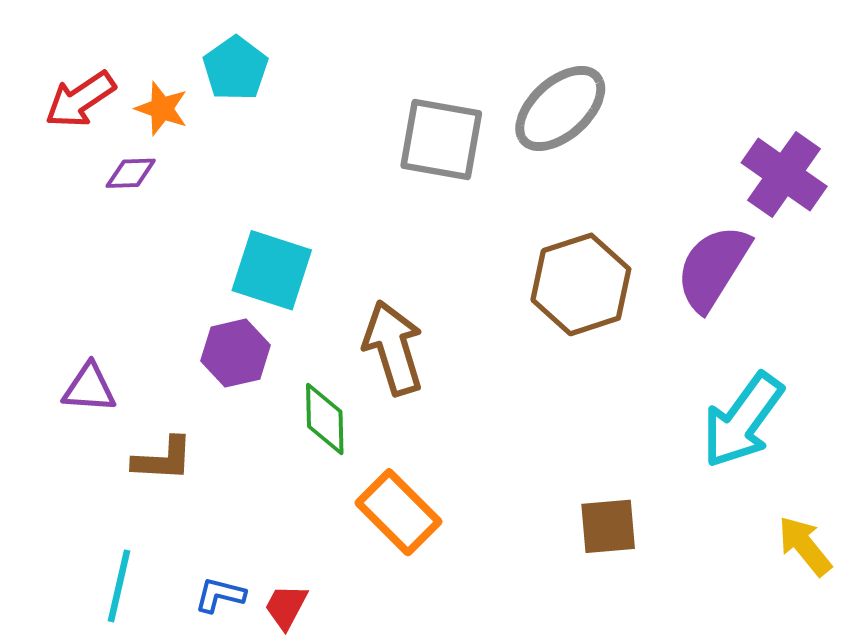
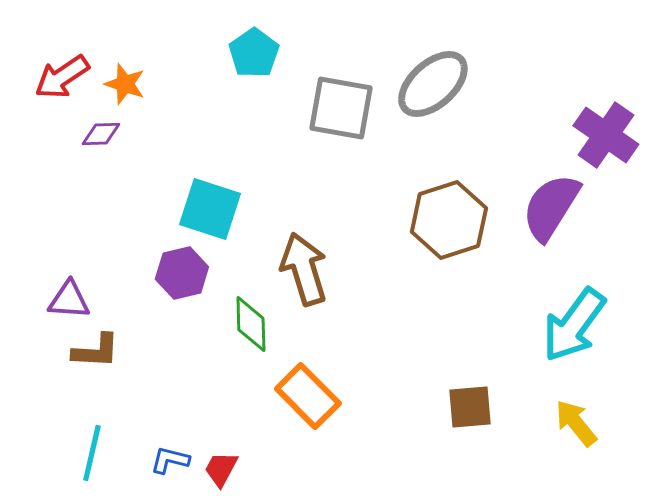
cyan pentagon: (235, 68) -> (254, 53), moved
brown L-shape: (163, 459) -> (96, 351), moved
yellow arrow: (805, 546) -> (576, 423), moved

